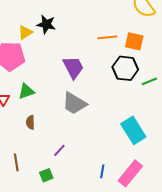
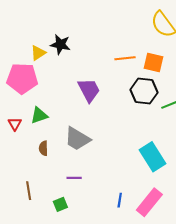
gray trapezoid: (74, 103) -> (77, 139), moved
purple line: (59, 150) -> (74, 178), turned 48

